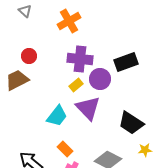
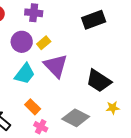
purple cross: (80, 59) -> (34, 13), moved, size x0.7
purple circle: (100, 79) -> (22, 42), moved

